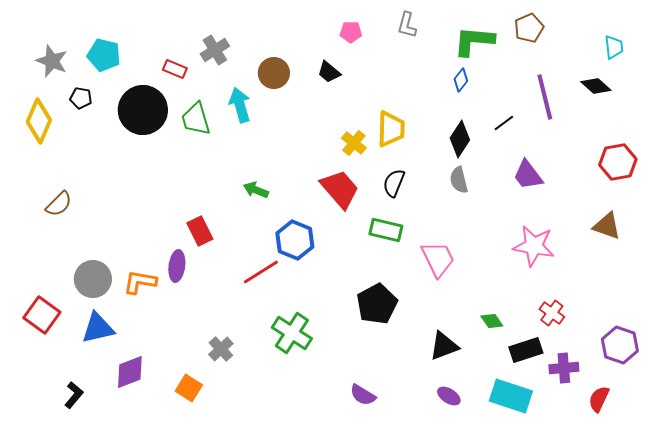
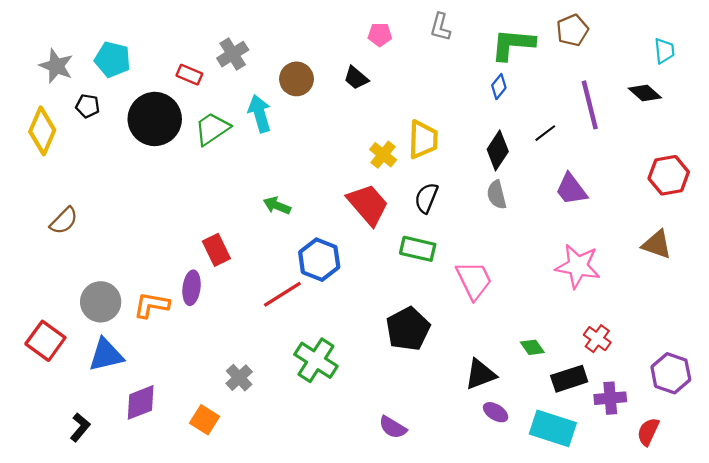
green trapezoid: (196, 119) -> (212, 129), turned 72
purple ellipse: (449, 396) -> (496, 412), moved

